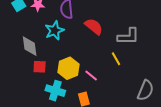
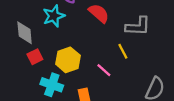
red square: (40, 67) -> (35, 57), turned -32
pink line: (91, 75) -> (104, 70), moved

